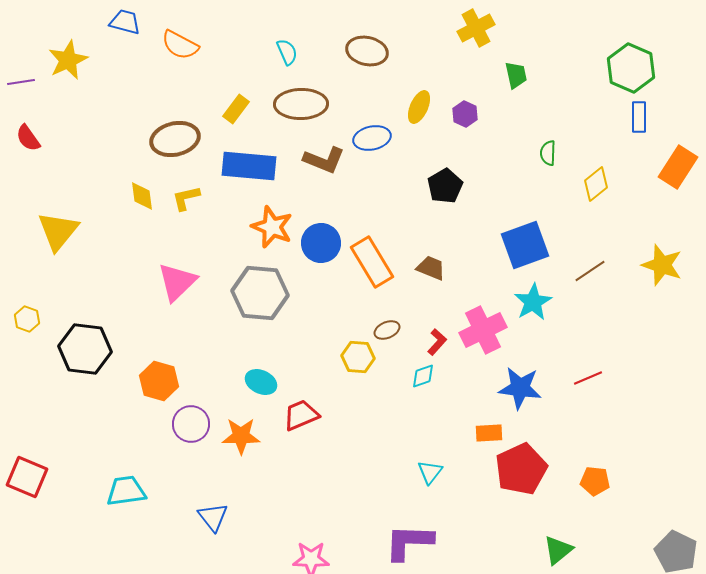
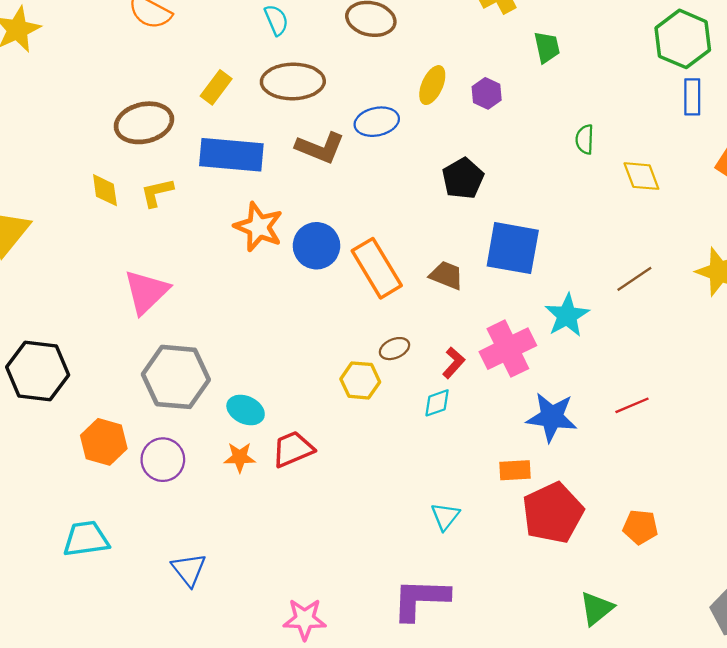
yellow diamond: (596, 184) -> (641, 176), turned -72
blue square: (525, 245) -> (513, 248), moved, turned 30
gray hexagon: (260, 293) -> (176, 377), moved
orange hexagon: (159, 381) -> (104, 442), moved
orange star: (241, 436) -> (240, 457), moved, size x0.7

